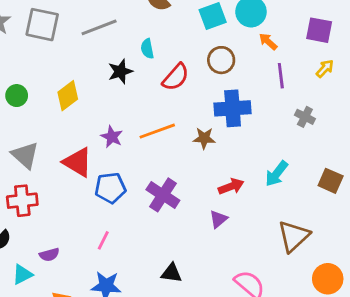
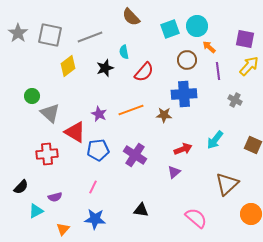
brown circle: (221, 60) -> (187, 60), moved
yellow arrow: (325, 69) -> (249, 66), size x1.5
green circle: (17, 96) -> (32, 96), moved
yellow diamond: (68, 96) -> (68, 66), moved
gray triangle: (25, 155) -> (50, 113), moved
red cross: (22, 201) -> (47, 154), moved

